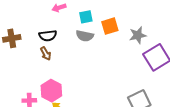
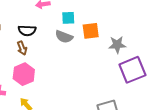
pink hexagon: (51, 91) -> (24, 74), moved

